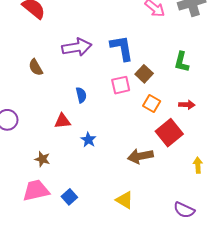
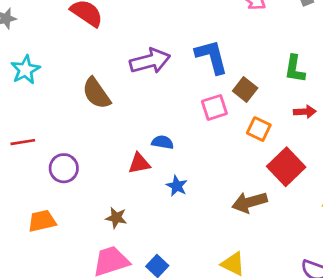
brown semicircle: (36, 67) -> (96, 93), size x1.4
blue semicircle: (81, 95) -> (162, 142), moved, turned -63
red arrow: (187, 105) -> (305, 112), moved

